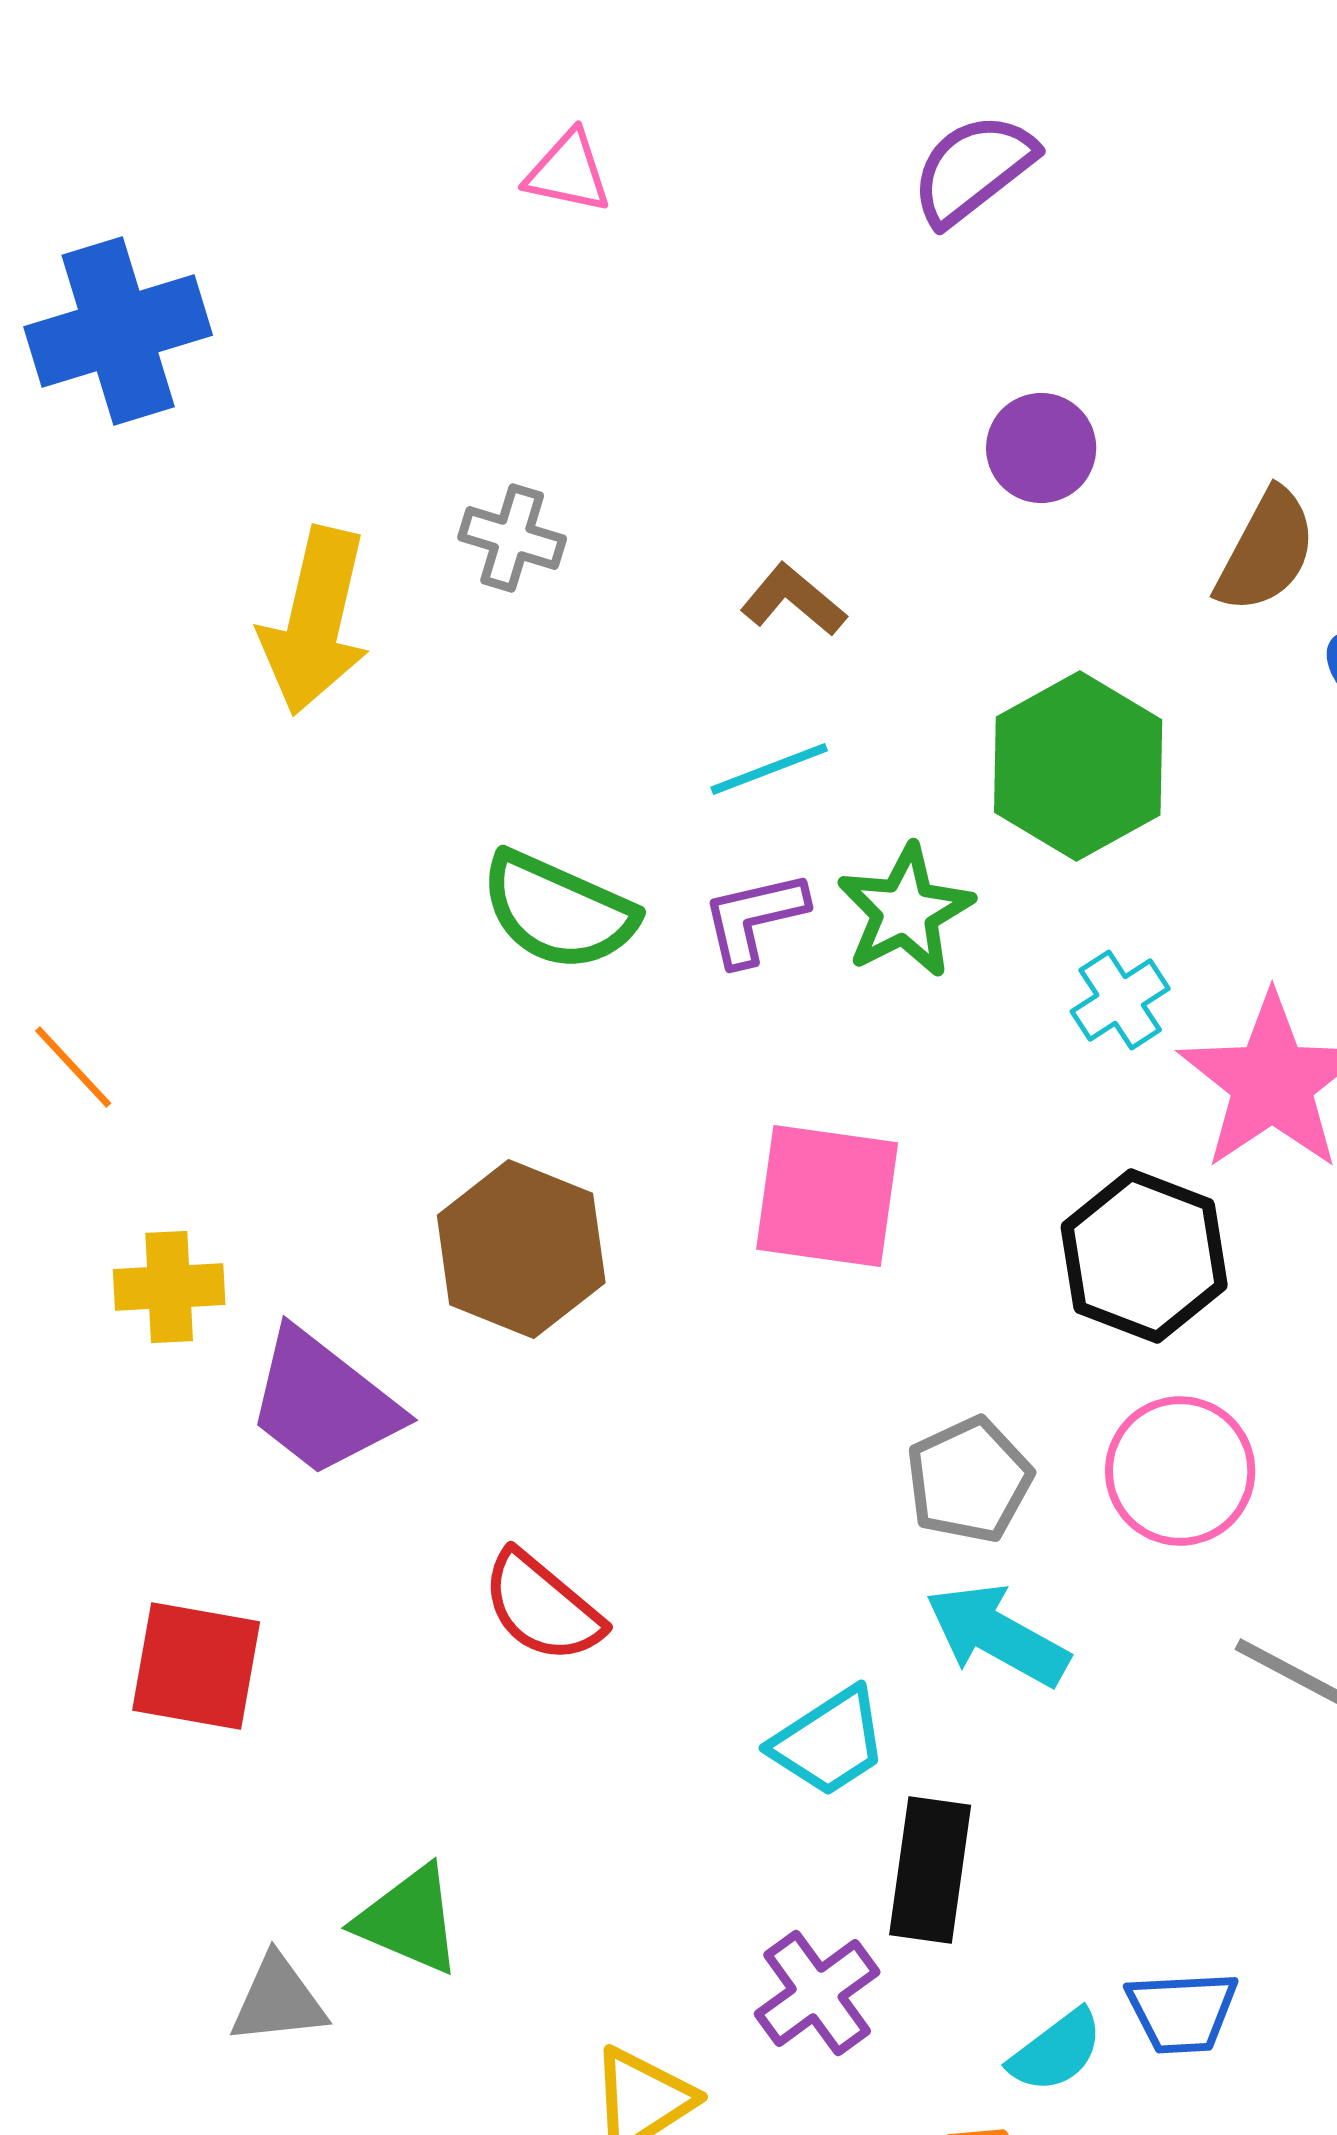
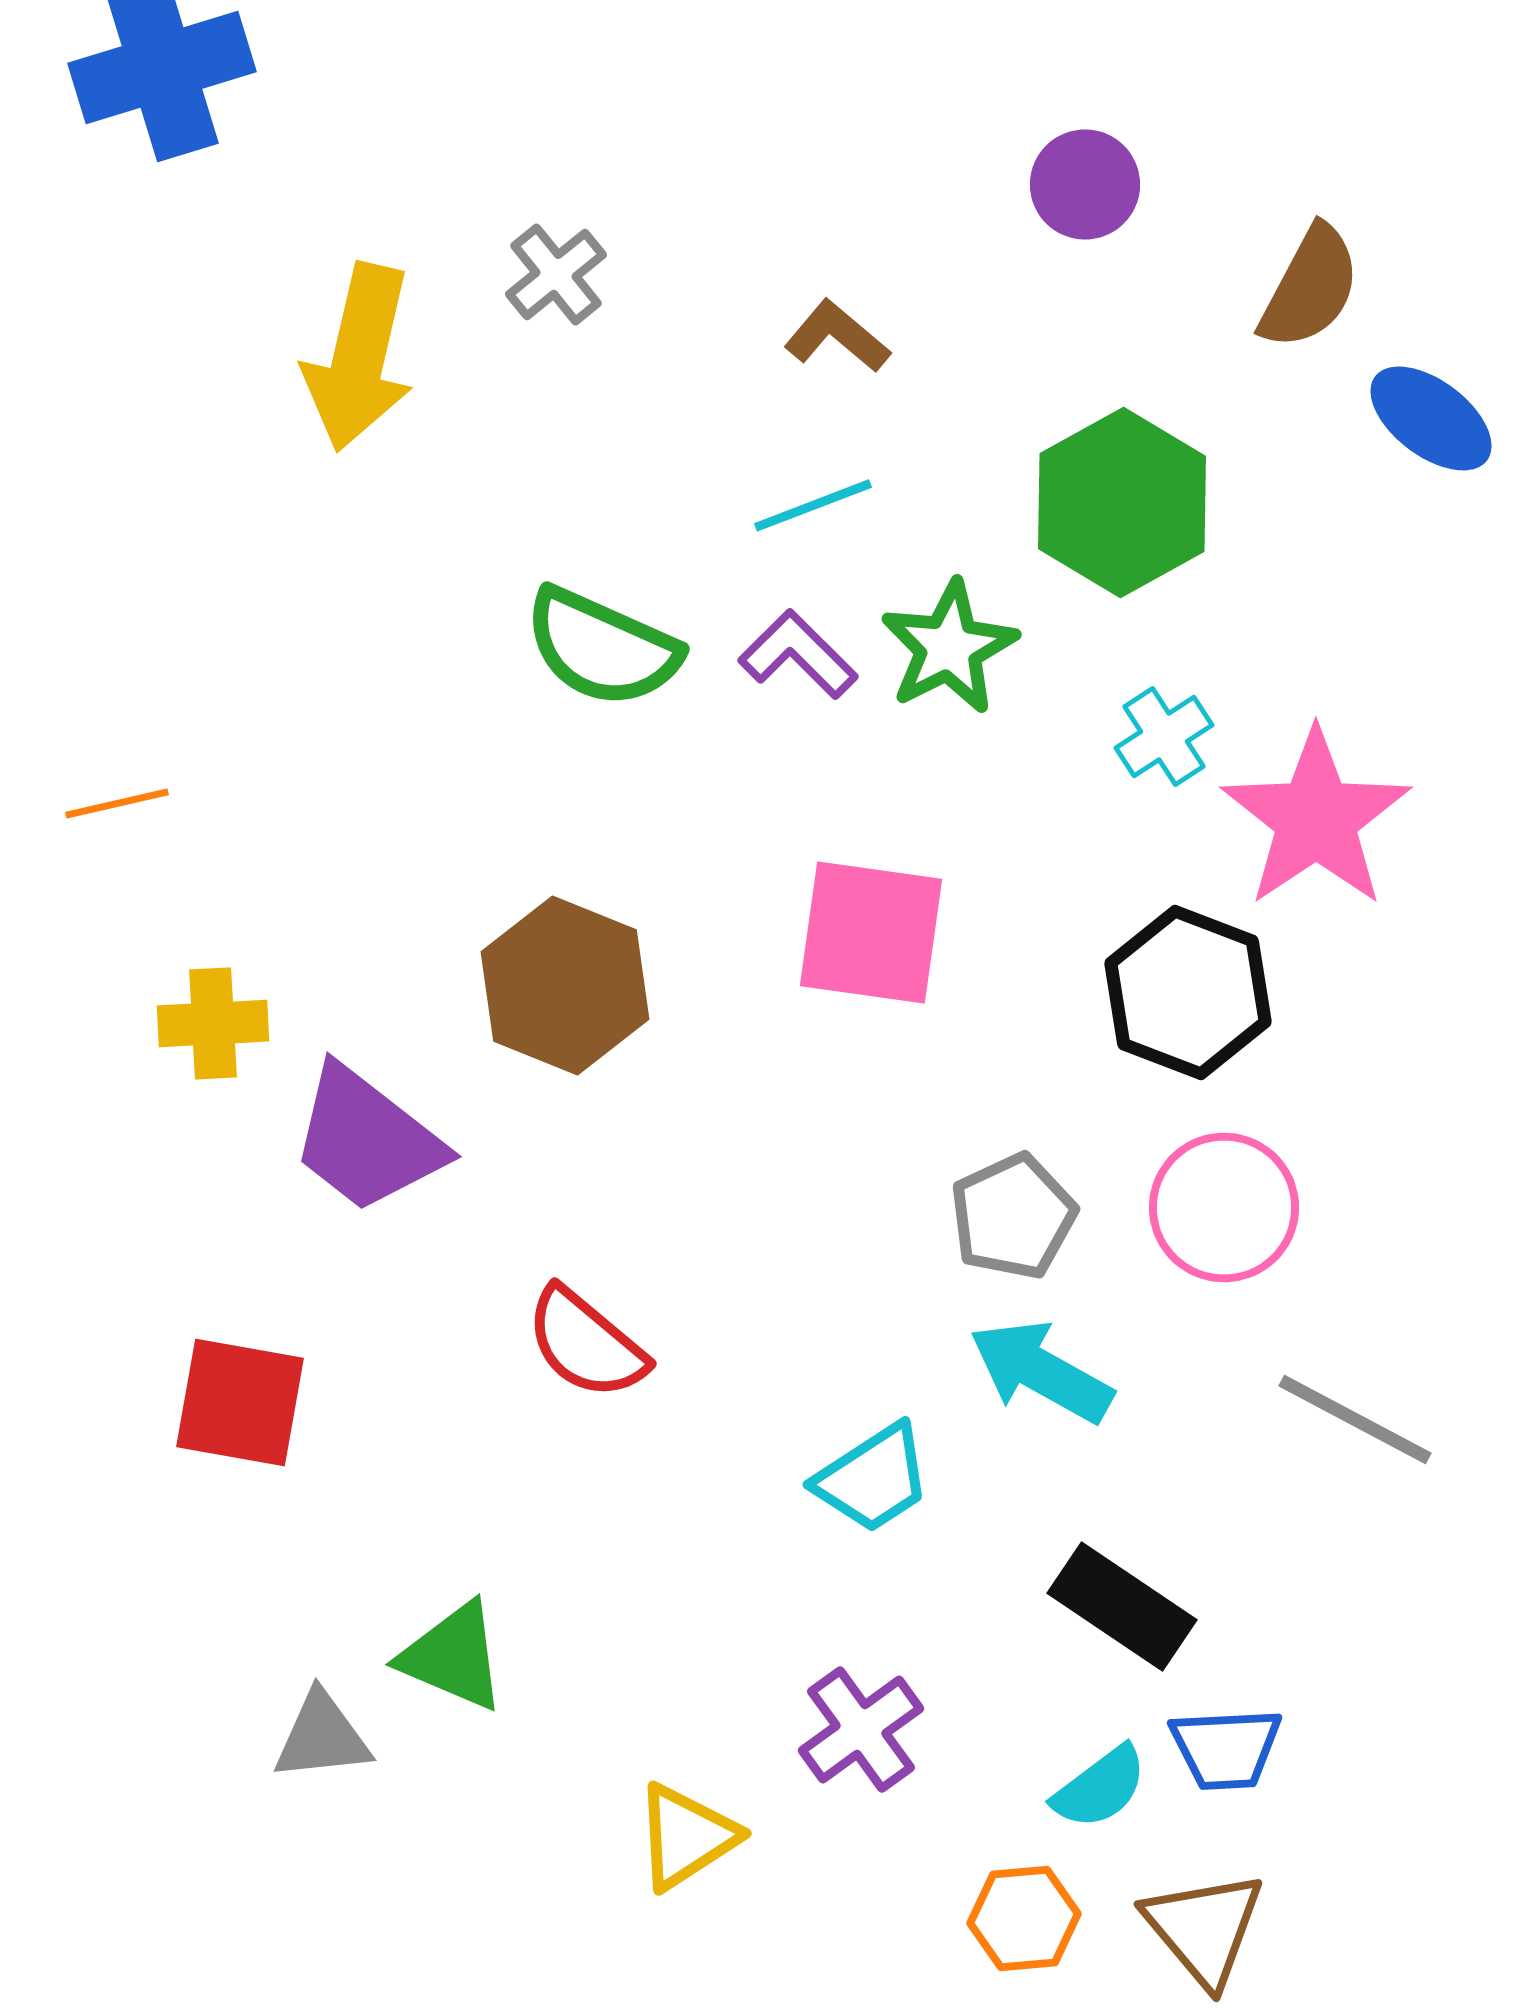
gray cross: (512, 538) -> (556, 274), turned 34
purple L-shape: (754, 918) -> (798, 654), turned 58
orange line: (73, 1067) -> (117, 803), turned -60
black rectangle: (930, 1870) -> (1122, 1606), moved, turned -64

